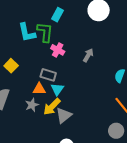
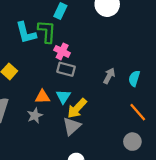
gray arrow: (88, 55) -> (109, 76), moved
gray rectangle: (48, 75) -> (66, 69), moved
yellow arrow: (52, 107) -> (77, 108), moved

